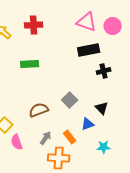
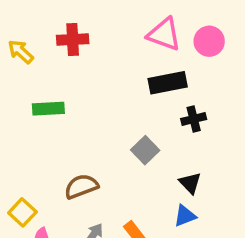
green rectangle: (30, 64) -> (48, 109), moved
gray square: (70, 100) -> (145, 150), moved
blue triangle: (88, 124) -> (185, 216), moved

